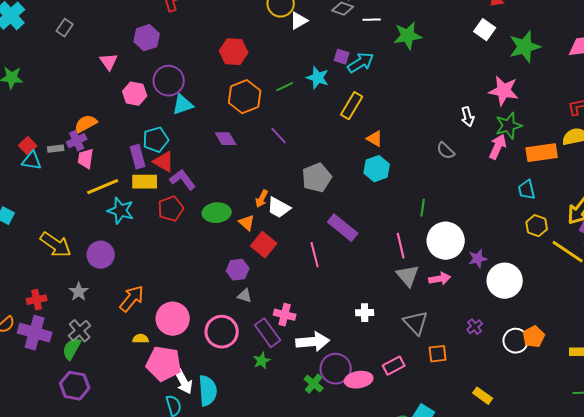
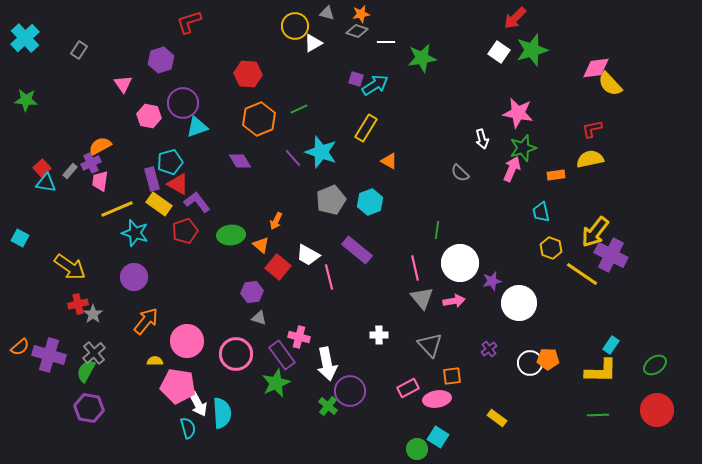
green star: (525, 47) -> (532, 50), moved
cyan star: (318, 78) -> (321, 152), moved, size x1.4
gray rectangle: (56, 149) -> (70, 171), turned -42
orange rectangle: (542, 153) -> (556, 175), size x0.6
cyan hexagon: (377, 169) -> (370, 202), moved
yellow rectangle: (145, 182) -> (159, 204), turned 35
white trapezoid: (279, 208) -> (308, 255), moved
purple circle: (101, 255) -> (134, 277), moved
red cross: (37, 300) -> (78, 304), moved
orange pentagon: (534, 337) -> (548, 359), turned 30
white arrow: (313, 342) -> (327, 364), turned 84
green star: (262, 361) -> (276, 383), size x1.6
pink ellipse: (359, 380) -> (437, 399), moved

